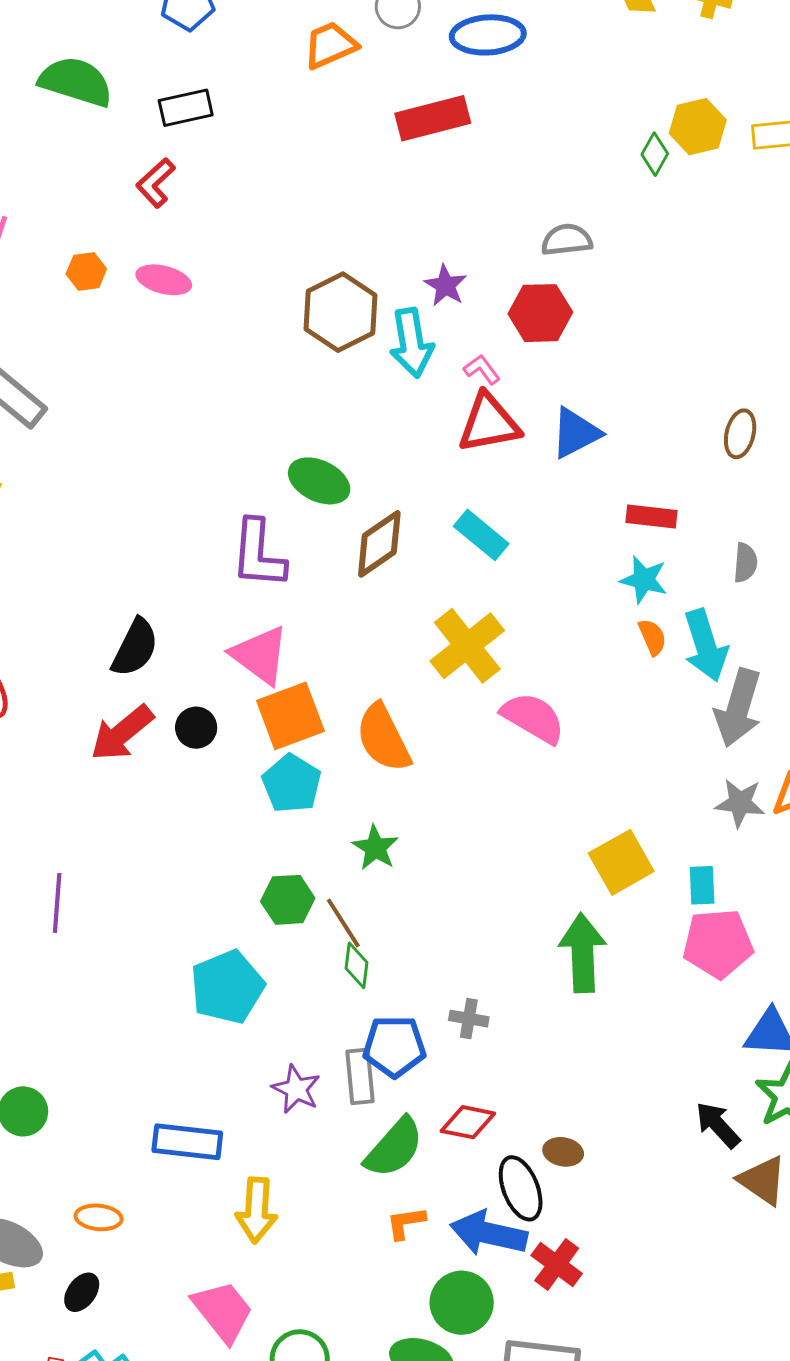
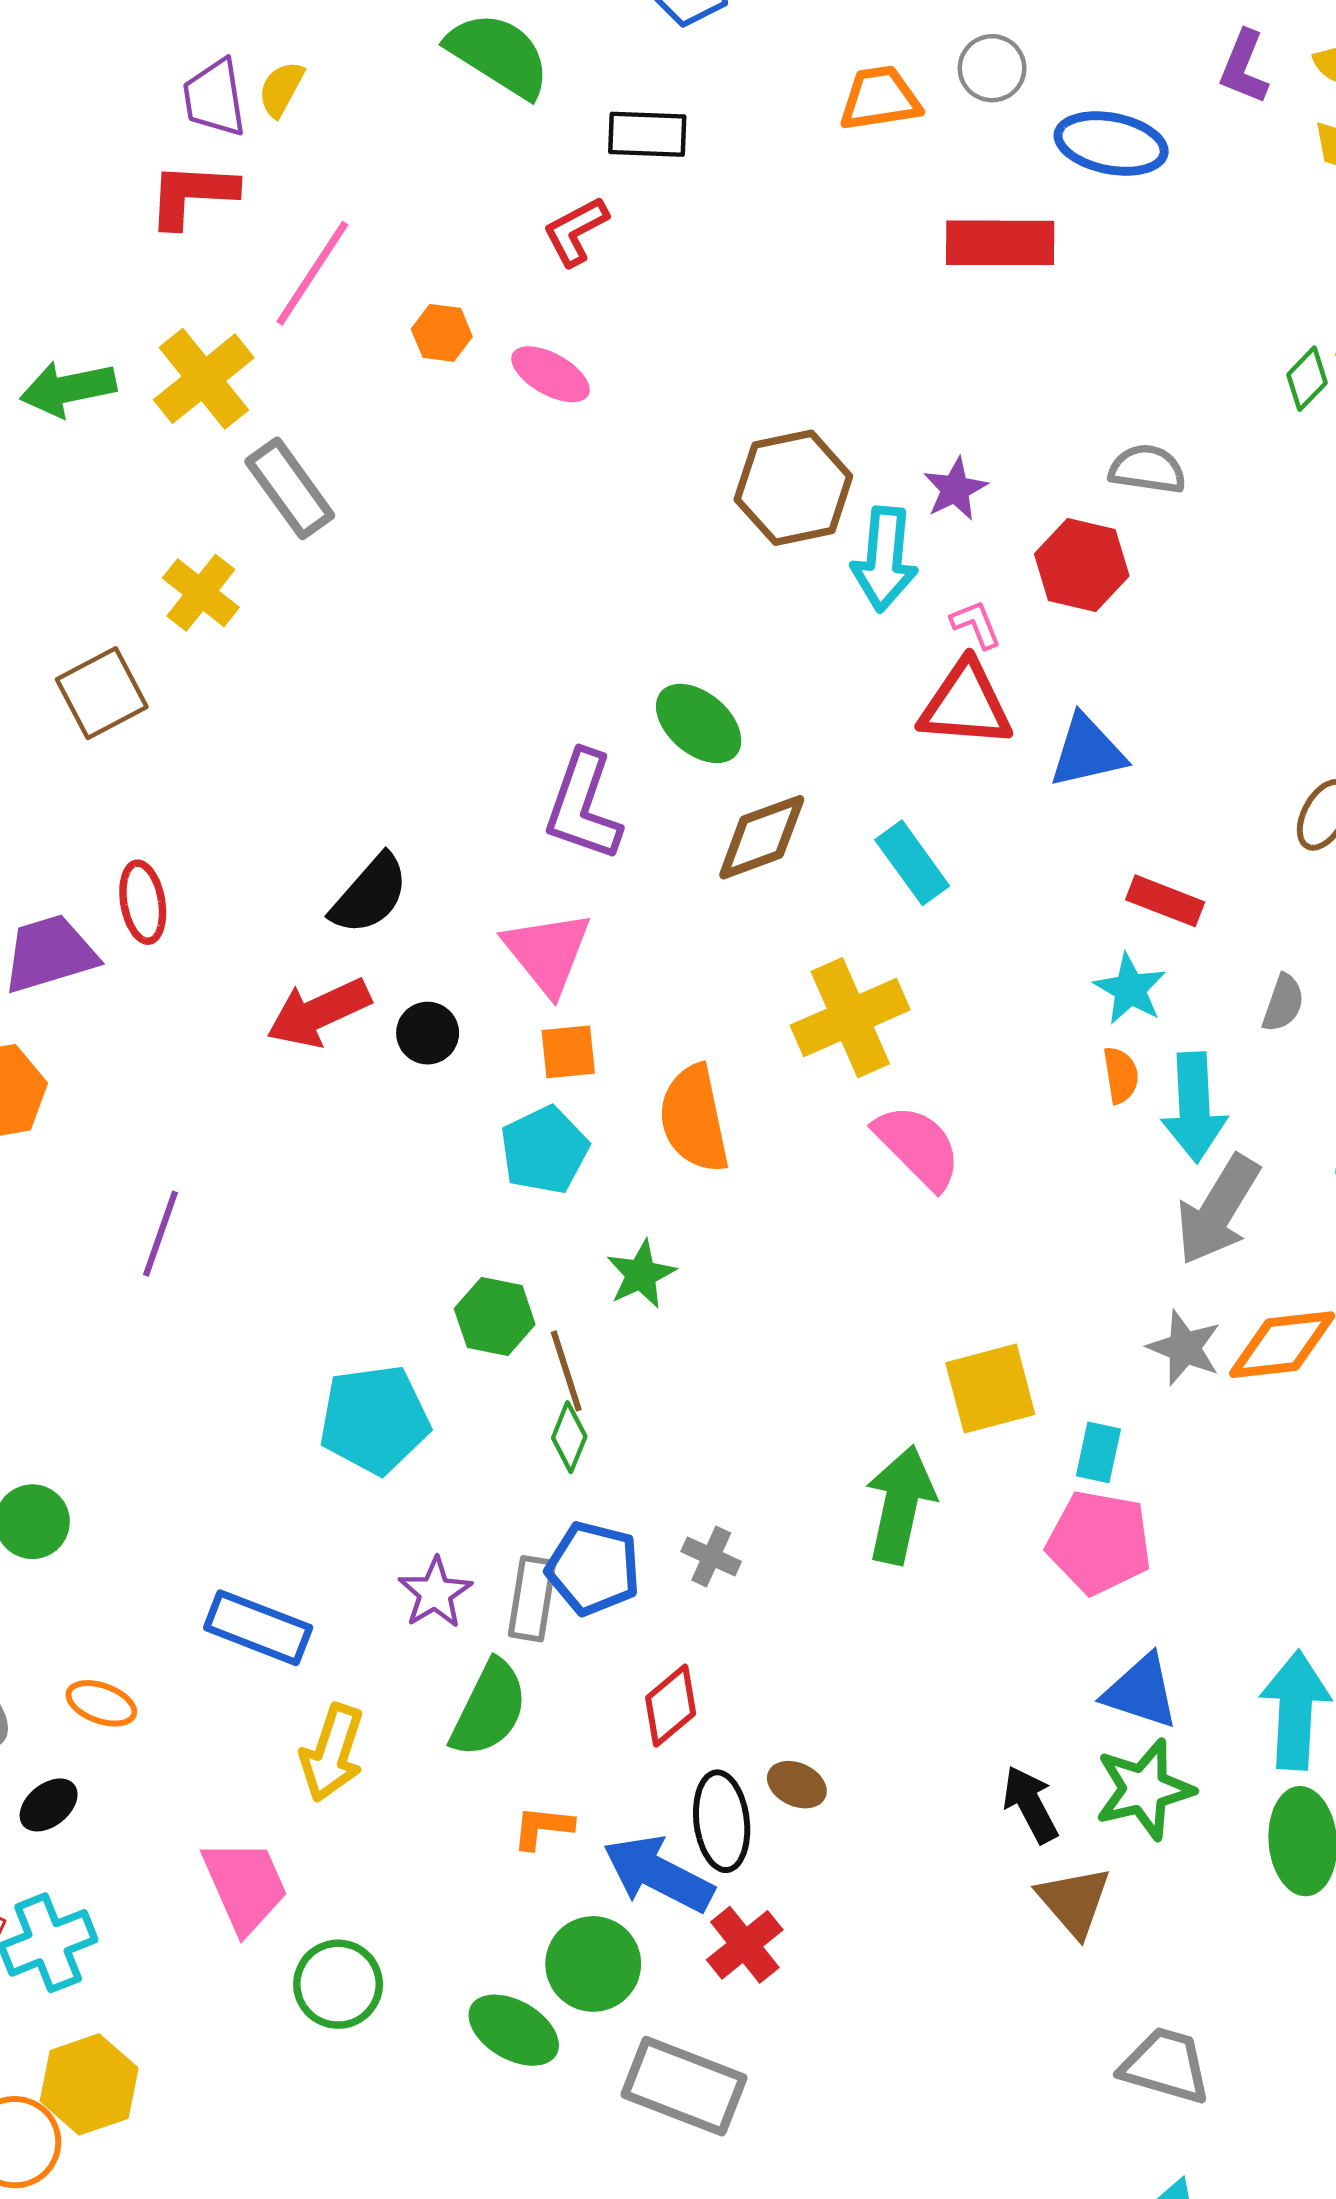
orange square: (290, 716) -> (568, 1052), size x0.6
red diamond: (468, 1122) -> (671, 1706), turned -66
green semicircle: (394, 1148) -> (489, 1709), moved, turned -30

